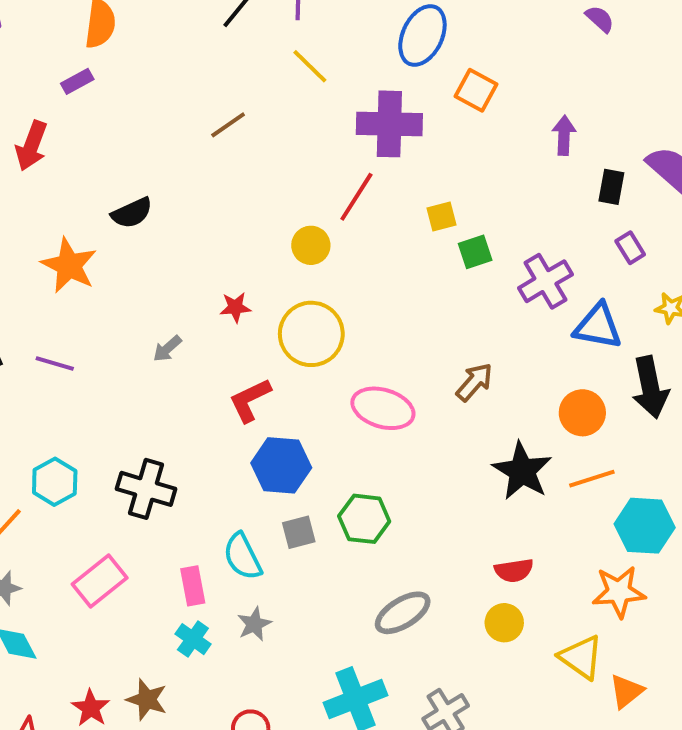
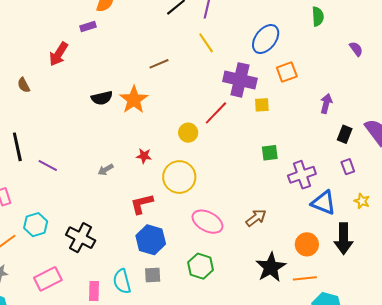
orange square: (476, 90) -> (287, 72), turned 30
yellow square: (441, 216) -> (262, 105), moved
orange star: (69, 265) -> (134, 100), moved
green hexagon: (364, 519) -> (201, 266), moved

